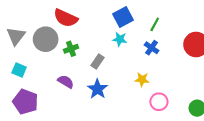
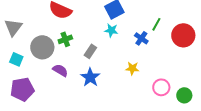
green line: (155, 24) -> (156, 24), moved
gray circle: (46, 39) -> (42, 47), moved
purple pentagon: (25, 102) -> (22, 89), turned -30
pink circle: (159, 102) -> (161, 87), moved

